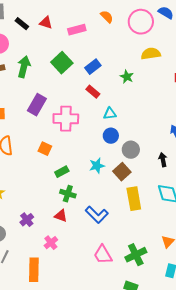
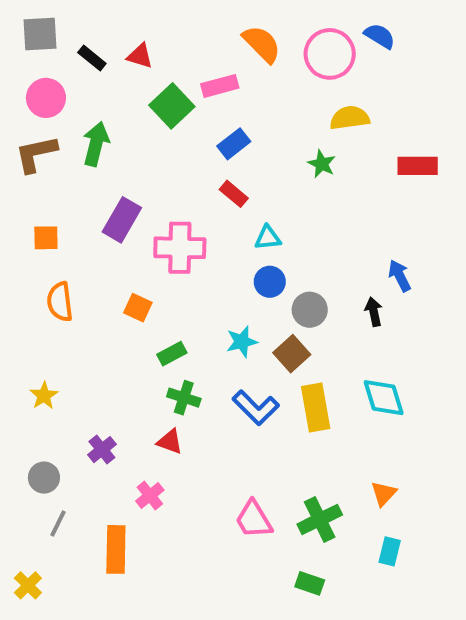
orange semicircle: (107, 17) -> (262, 44), size x1.5
pink rectangle: (77, 30) -> (220, 86), moved
green square: (62, 63) -> (172, 106), moved
green star: (127, 77) -> (322, 164), moved
black arrow: (163, 160) -> (374, 312), moved
blue L-shape: (97, 215) -> (256, 408), moved

